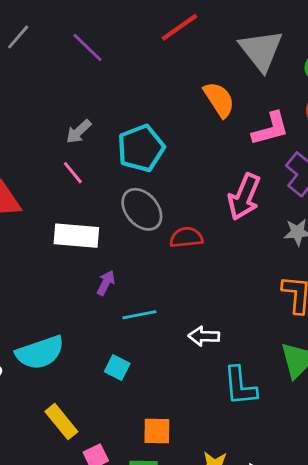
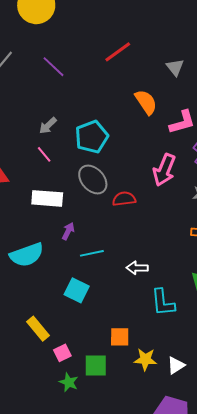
gray triangle: (261, 50) -> (175, 67), size x0.6
cyan semicircle: (40, 353) -> (27, 255), moved
cyan square: (117, 367) -> (77, 290), size x1.4
orange square: (157, 431) -> (120, 337), moved

